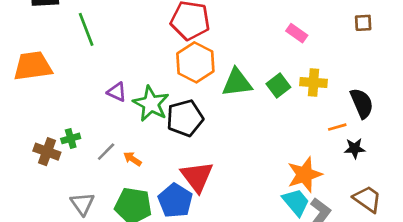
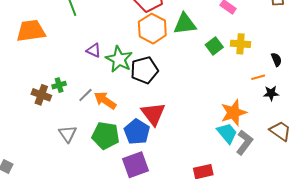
green triangle: (237, 83) -> (185, 24), moved
black semicircle: (362, 103) -> (276, 60), size x0.6
orange arrow: (132, 159) -> (105, 100), size x1.6

